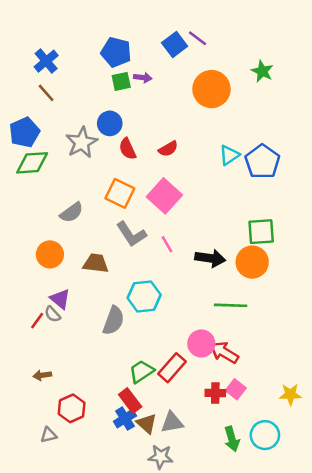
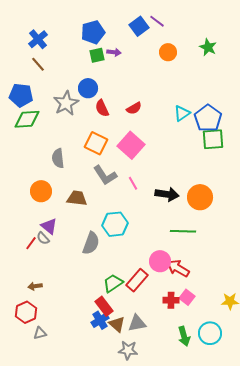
blue pentagon: (116, 52) -> (93, 32), turned -30
orange circle: (211, 89) -> (168, 52), moved, size x0.6
blue pentagon: (24, 132) -> (21, 95), turned 30
gray semicircle: (72, 212) -> (58, 158), turned 120
green square: (261, 232) -> (213, 139), moved
red hexagon: (72, 408) -> (26, 312), moved

